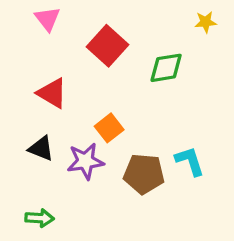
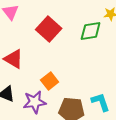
green diamond: (166, 68) -> (91, 31), moved

